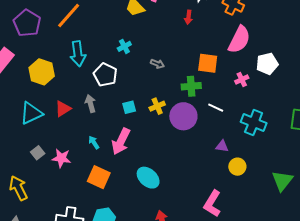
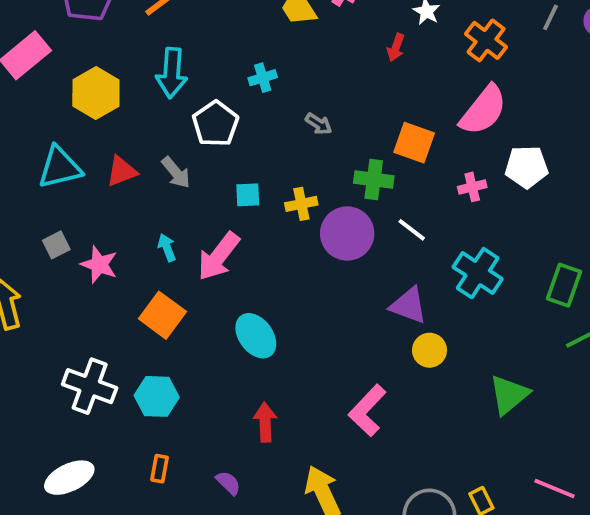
gray arrow: (90, 104) -> (176, 173), turned 144
purple triangle: (222, 146) -> (408, 305), size x1.5

